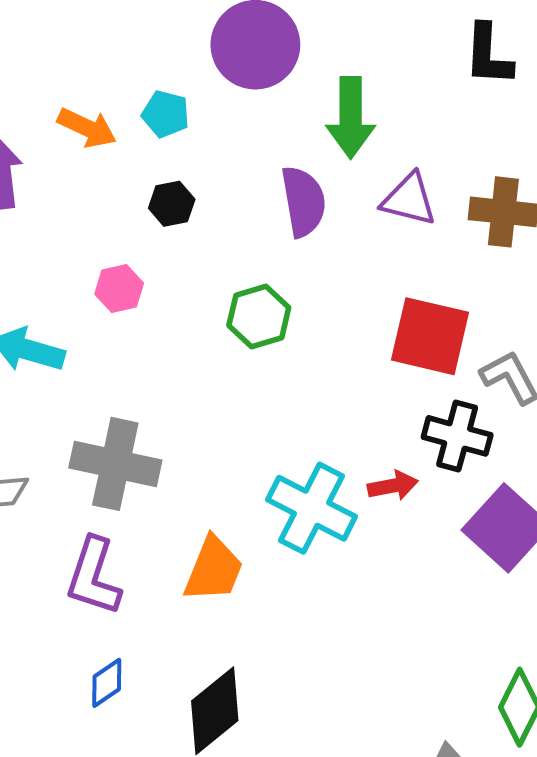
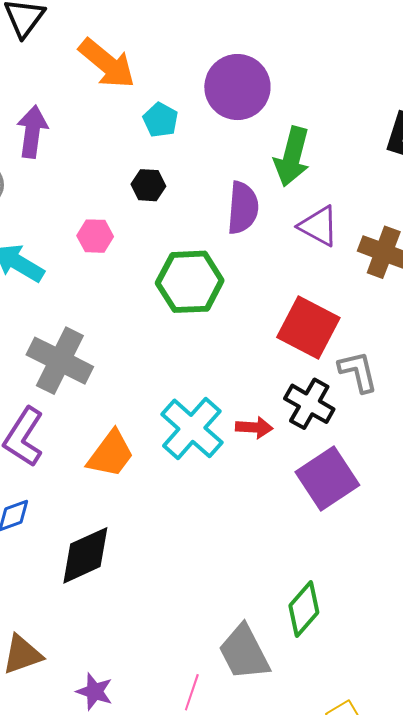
orange arrow: (87, 128) -> (107, 63), moved, size x1.4
green hexagon: (259, 316) -> (190, 282), size x1.4

